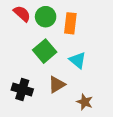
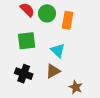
green square: (45, 51) -> (27, 41), moved, turned 30
cyan triangle: (78, 60) -> (58, 51), moved

